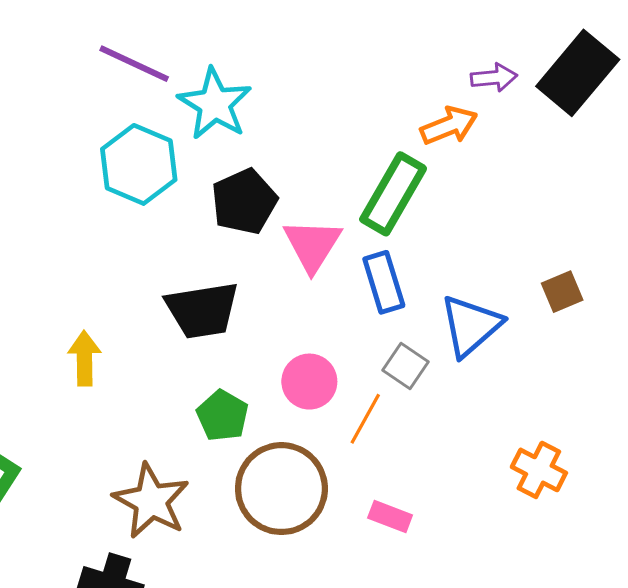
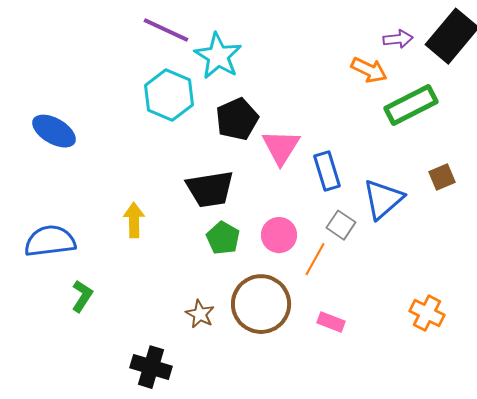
orange arrow: (449, 126) -> (369, 70), turned 48
green rectangle: (393, 194) -> (411, 105), moved, turned 33
green pentagon: (223, 416) -> (223, 238), moved
orange cross: (539, 470) -> (427, 313), moved
brown star: (151, 501) -> (200, 314), moved, size x0.6

